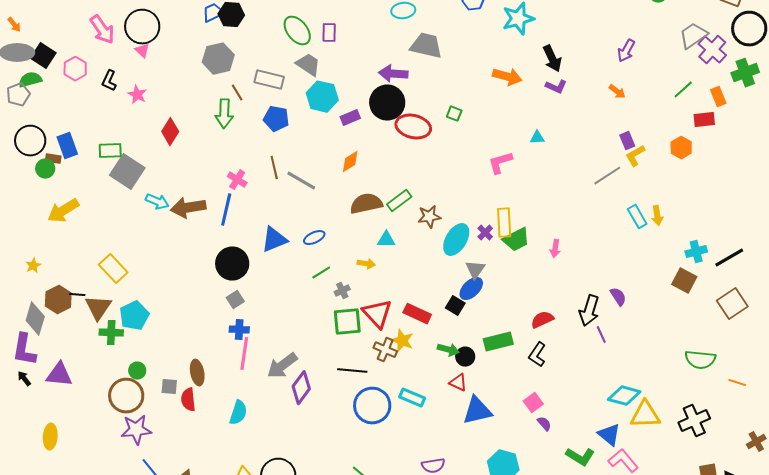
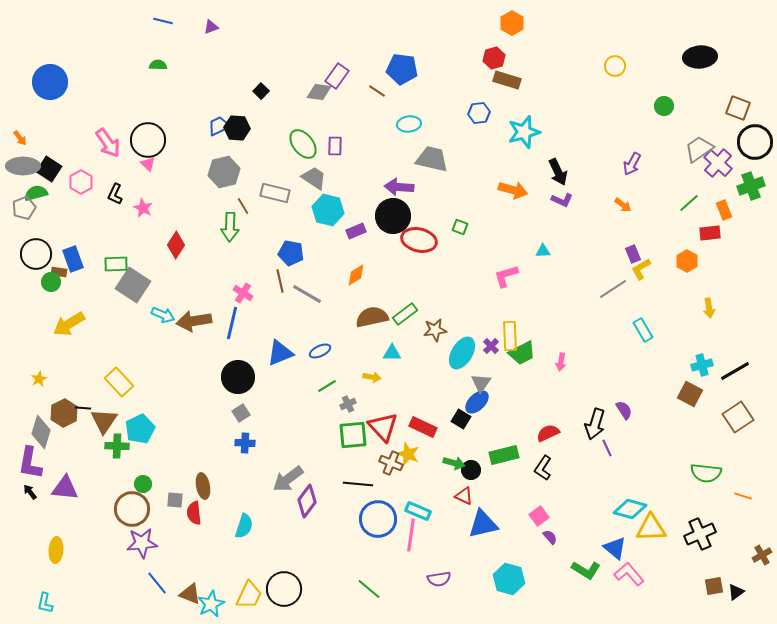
blue pentagon: (276, 119) -> (291, 253), moved
yellow arrow: (657, 216) -> (709, 308), moved
pink line: (244, 354) -> (411, 535), moved

